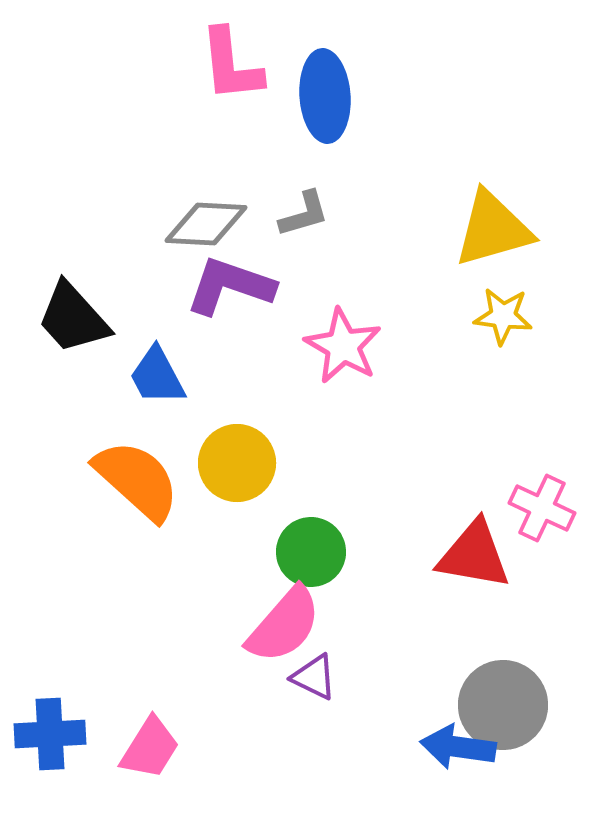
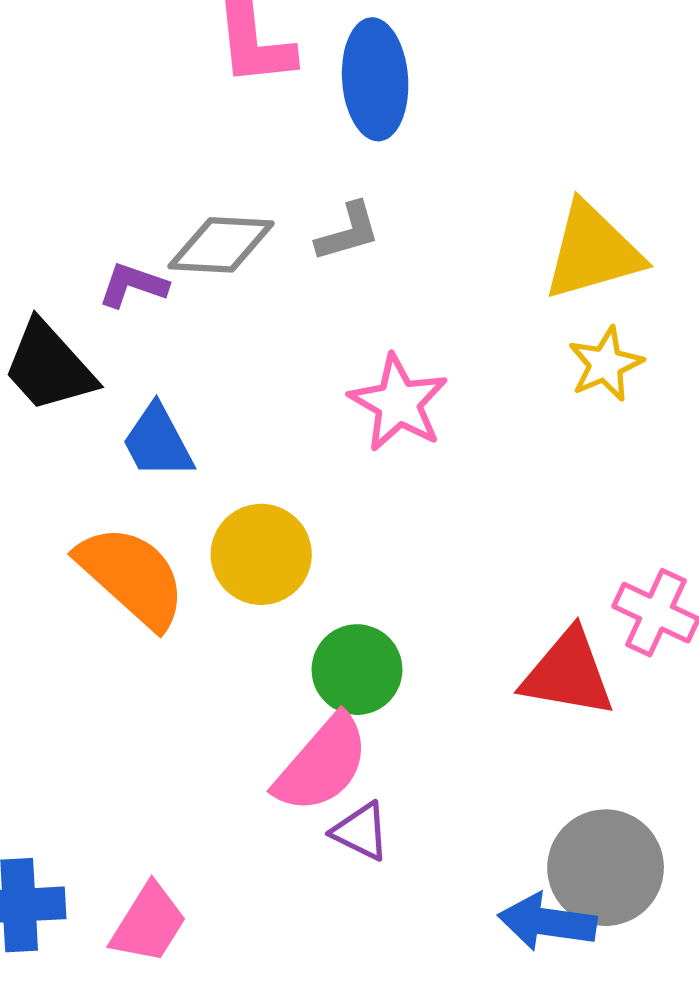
purple L-shape: (230, 286) -> (133, 285), moved, size x0.6
yellow star: (503, 316) -> (606, 364), turned -30

